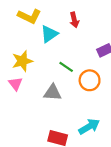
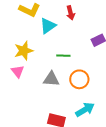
green line: (66, 67) -> (63, 56), turned -32
orange circle: (90, 80) -> (79, 79), moved

